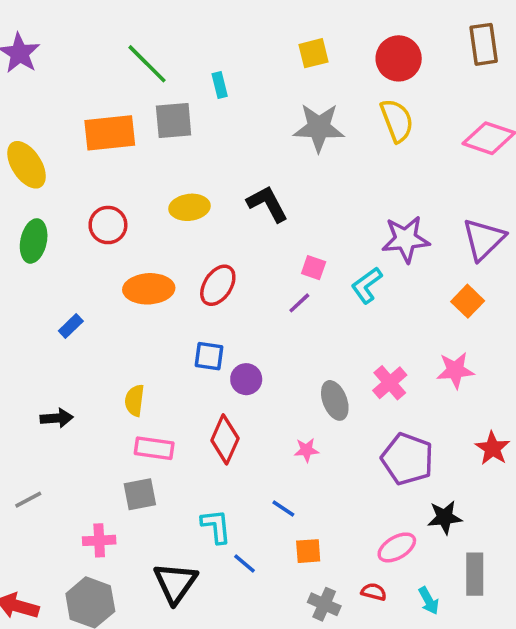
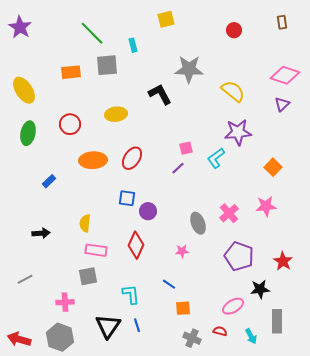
brown rectangle: (484, 44) -> (282, 22), size x0.6
yellow square: (314, 53) -> (166, 19), moved
red circle: (399, 58) -> (234, 30), size x0.6
yellow semicircle: (397, 120) -> (233, 91), moved, turned -30
orange rectangle: (110, 133) -> (71, 72), size x0.7
black L-shape: (267, 204) -> (160, 94), moved
purple triangle: (484, 239) -> (282, 104), moved, size x0.6
pink square: (314, 268) -> (186, 148), turned -32
red star: (492, 448) -> (283, 261), moved
blue line: (244, 563) -> (137, 325), moved, turned 32

